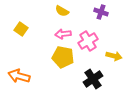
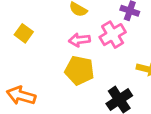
pink cross: (88, 41) -> (113, 35), moved

